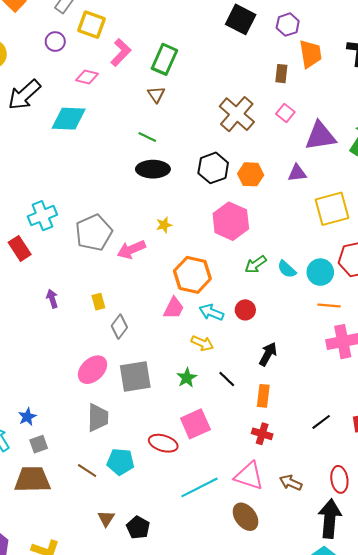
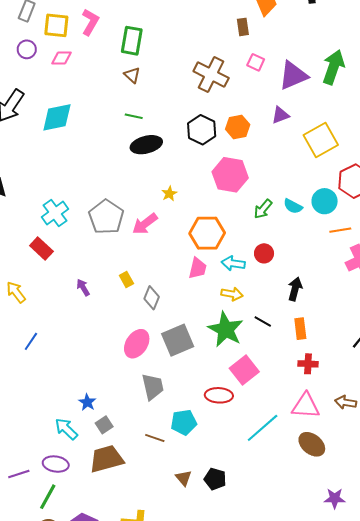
pink L-shape: (121, 52) -> (90, 22), moved
pink diamond: (87, 77) -> (62, 58), moved
green star: (187, 378) -> (226, 329), size x1.8

